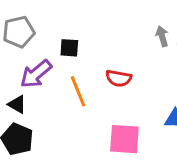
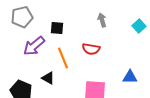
gray arrow: (162, 36) -> (102, 20), moved
black triangle: (17, 104) -> (48, 78), moved

